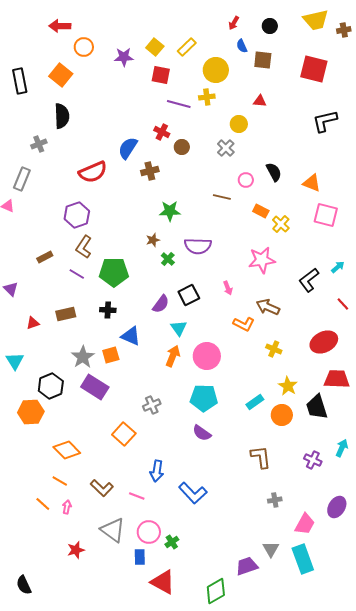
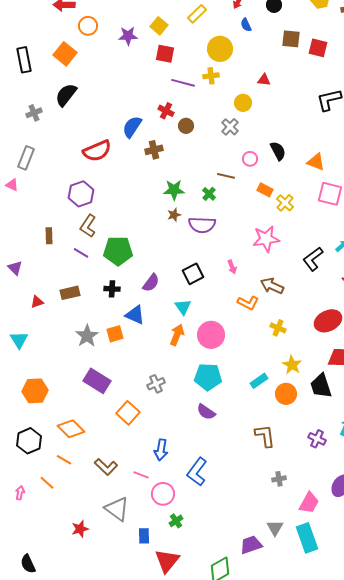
yellow rectangle: (187, 47) -> (197, 14), moved
brown square: (263, 60) -> (291, 39), moved
red square: (314, 69) -> (318, 48), size x0.7
black semicircle: (62, 116) -> (66, 95), turned -140
gray cross: (39, 144) -> (34, 113), moved
brown star: (153, 240) -> (174, 215), moved
brown rectangle: (45, 257) -> (49, 236), turned -63
green cross: (168, 259) -> (209, 194), moved
purple semicircle: (161, 304) -> (151, 283), moved
black hexagon: (51, 386) -> (29, 441), moved
purple rectangle: (95, 387) -> (97, 381), moved
blue L-shape: (193, 493) -> (197, 472), turned 80
pink arrow: (67, 507) -> (20, 493), moved
pink circle: (149, 532) -> (163, 494), moved
red triangle: (163, 582) -> (167, 561), turned 40

